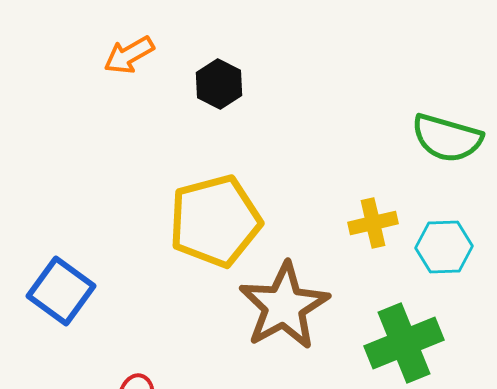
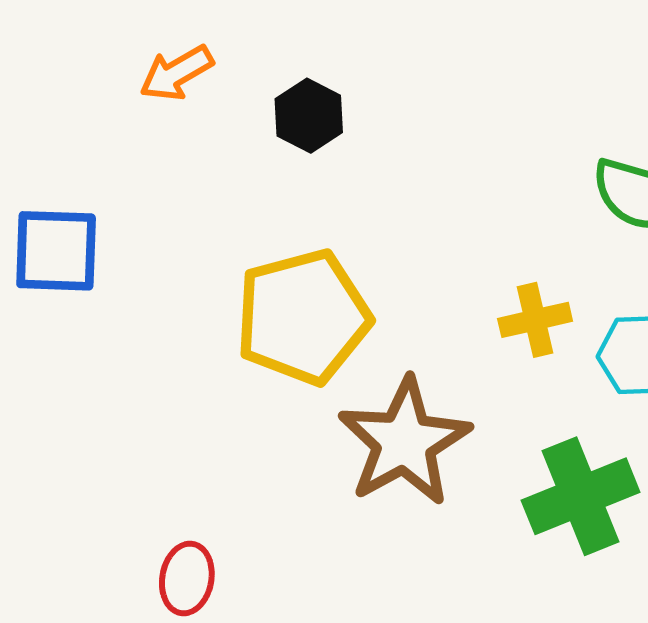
blue square: (61, 291) -> (56, 251), moved, turned -34

